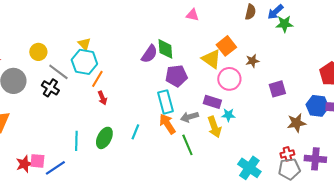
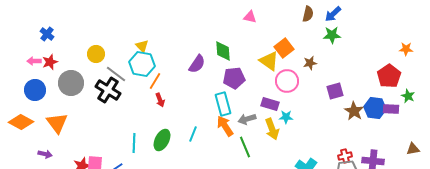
green star: (284, 24) -> (332, 35), moved
purple semicircle: (149, 54) -> (197, 64), moved
black cross: (50, 88) -> (108, 90), size x1.4
brown star: (296, 123) -> (354, 111), moved, turned -30

